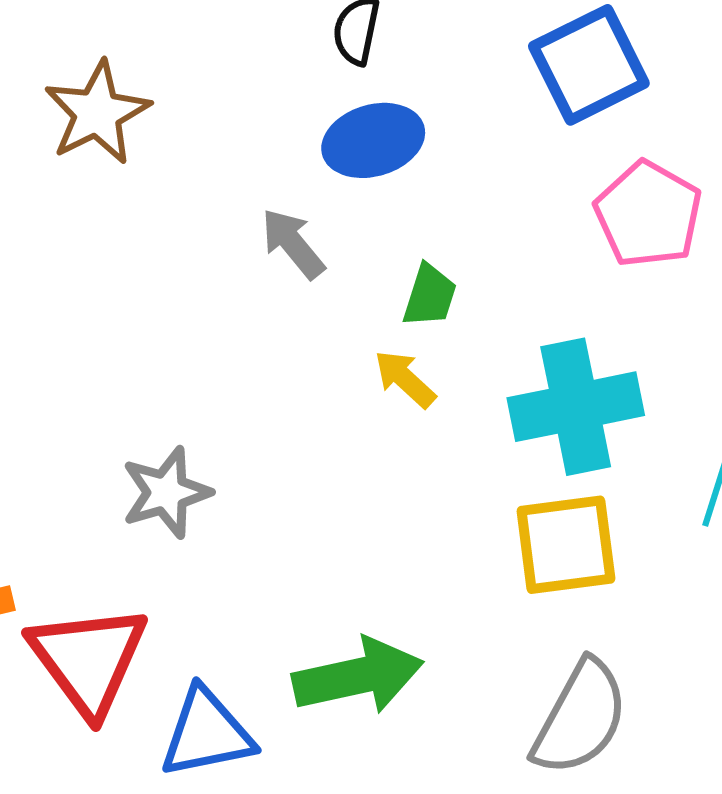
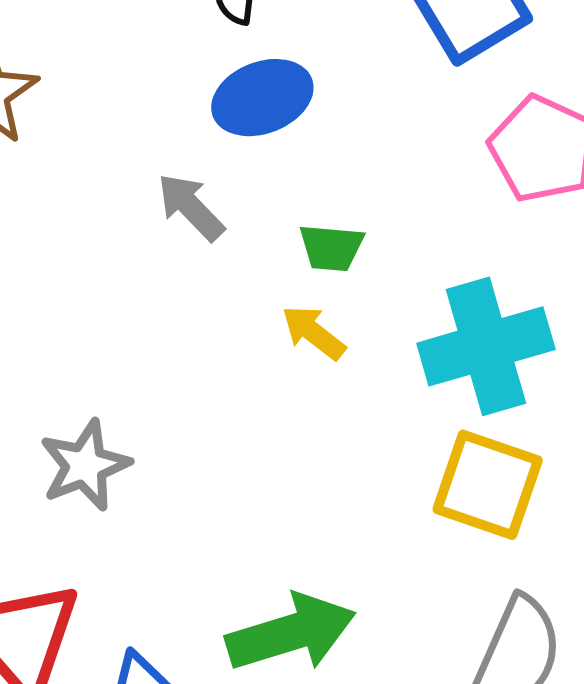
green trapezoid: (430, 296) -> (331, 248), turned 82
yellow square: (566, 545) -> (488, 485), turned 31

